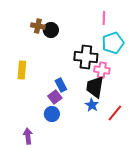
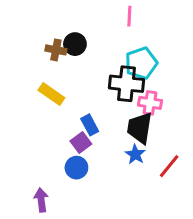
pink line: (104, 18) -> (129, 16), moved
brown cross: (38, 26) -> (56, 50), moved
cyan pentagon: (113, 43) -> (141, 63), moved
yellow rectangle: (22, 70) -> (51, 94), moved, turned -60

